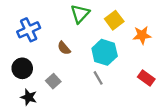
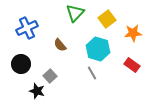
red rectangle: (146, 78) -> (132, 65), moved
black star: (29, 97) -> (37, 91), moved

